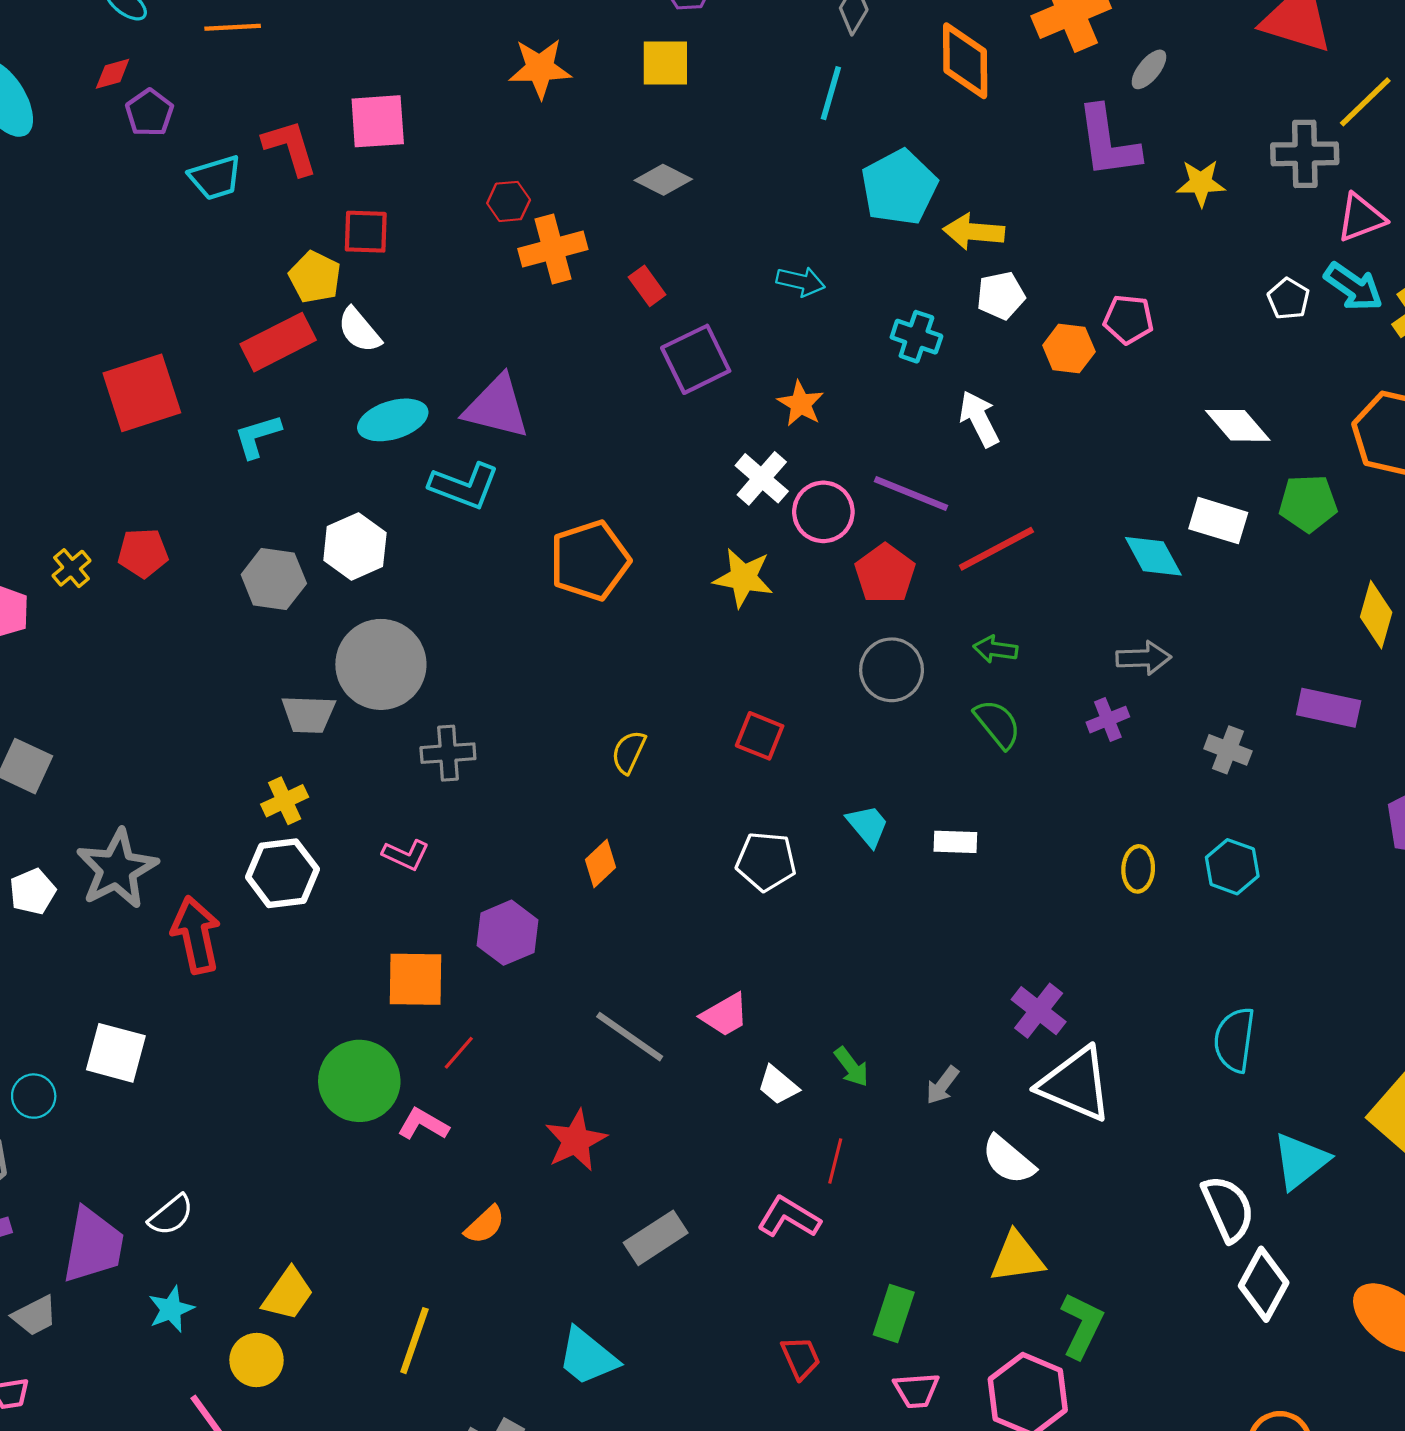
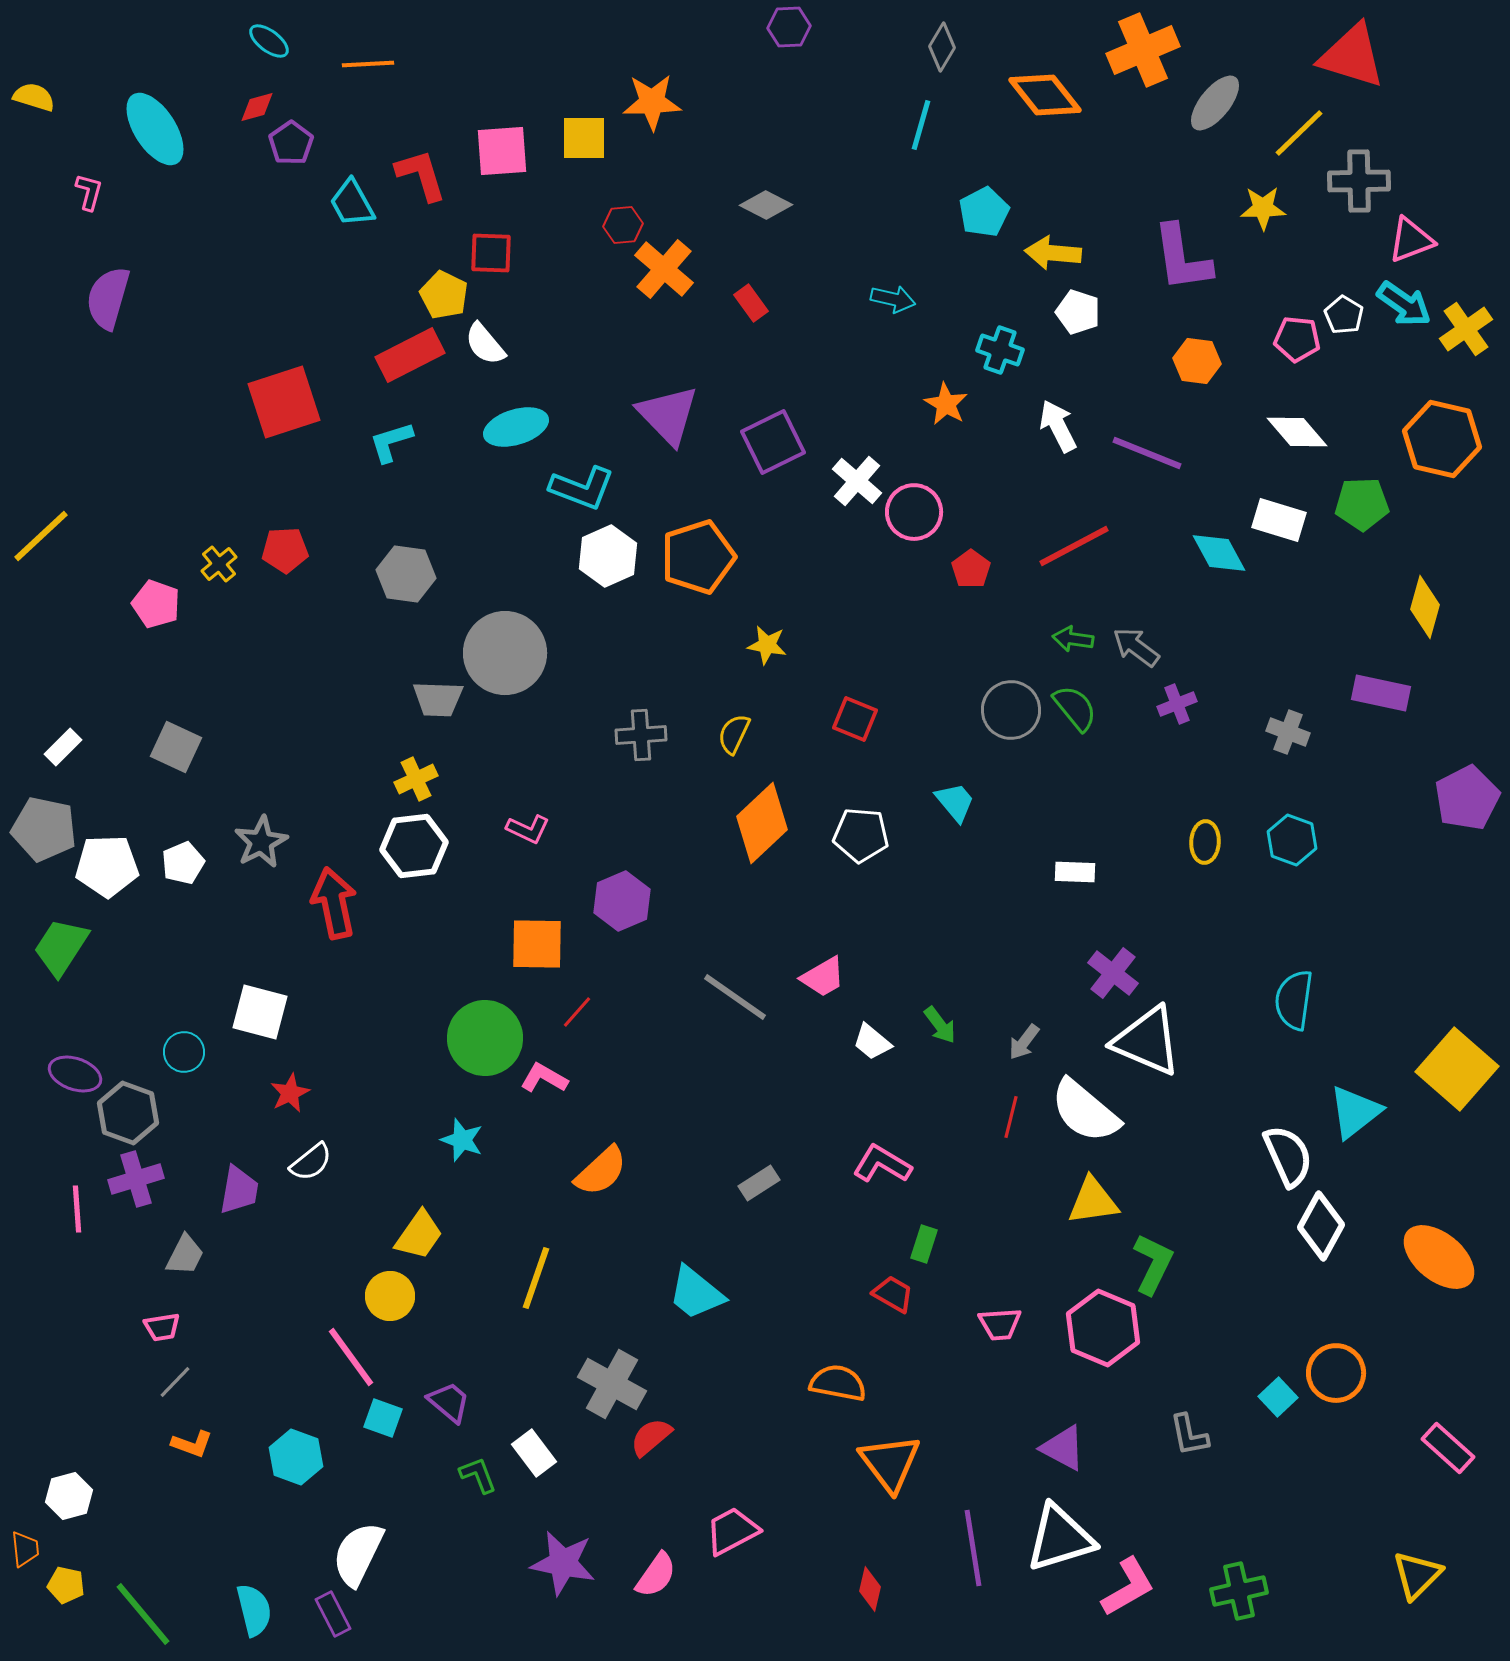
orange diamond: (965, 61) -> (1045, 95), turned -38
yellow square: (665, 63) -> (584, 138), moved
gray ellipse: (1149, 69) -> (1215, 103), size x1.5
yellow line: (1365, 102) -> (1299, 133), moved
purple L-shape: (1108, 142) -> (1182, 258), moved
cyan trapezoid: (215, 178) -> (352, 203), turned 78
cyan pentagon: (899, 187) -> (984, 212), size x0.7
orange cross: (553, 249) -> (664, 269), turned -34
white pentagon: (1001, 296) -> (1078, 312), turned 30
pink pentagon: (1128, 319) -> (1297, 339), moved
orange hexagon: (1069, 349) -> (1197, 361), moved
purple square: (696, 359) -> (773, 442), moved
orange star: (801, 404) -> (946, 404), moved
purple triangle: (497, 407) -> (668, 415), moved, turned 32
purple line: (911, 493) -> (1147, 453), moved
white hexagon: (355, 547) -> (608, 556), moved
red pentagon: (885, 574) -> (971, 569), size x0.7
yellow star: (743, 578) -> (767, 645), moved, size x0.7
gray arrow: (1144, 658) -> (1136, 647), moved, turned -141
gray circle: (892, 670) -> (1011, 710), moved
gray cross: (448, 753) -> (641, 735), moved
white rectangle: (955, 842) -> (1075, 872), moved
orange diamond: (601, 863) -> (762, 823), moved, size x1.8
gray star: (117, 869) -> (261, 842), size x0.7
red star: (576, 1140) -> (290, 1093), moved, size x0.7
white semicircle: (1008, 1160) -> (1085, 1111), size x1.4
red line: (835, 1161) -> (1011, 1117), moved
orange semicircle: (485, 1225) -> (601, 1171), size x1.4
gray rectangle: (656, 1238) -> (759, 1183), size x0.7
purple trapezoid: (93, 1245) -> (239, 1190), size x0.7
cyan star: (171, 1309) -> (462, 1140), moved, turned -30
green rectangle: (894, 1313) -> (924, 1244), moved, size x0.7
gray trapezoid: (35, 1316) -> (185, 1255), turned -36
red trapezoid: (801, 1358) -> (893, 1294), turned -36

